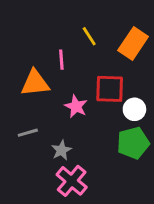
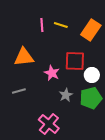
yellow line: (89, 36) -> (61, 25), turned -40
pink line: (61, 60) -> (42, 25), moved
gray star: (61, 150) -> (66, 95), moved

